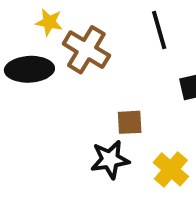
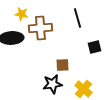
brown cross: (86, 50) -> (40, 28), turned -35

